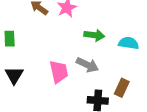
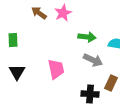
gray arrow: (87, 65) -> (93, 60), moved

